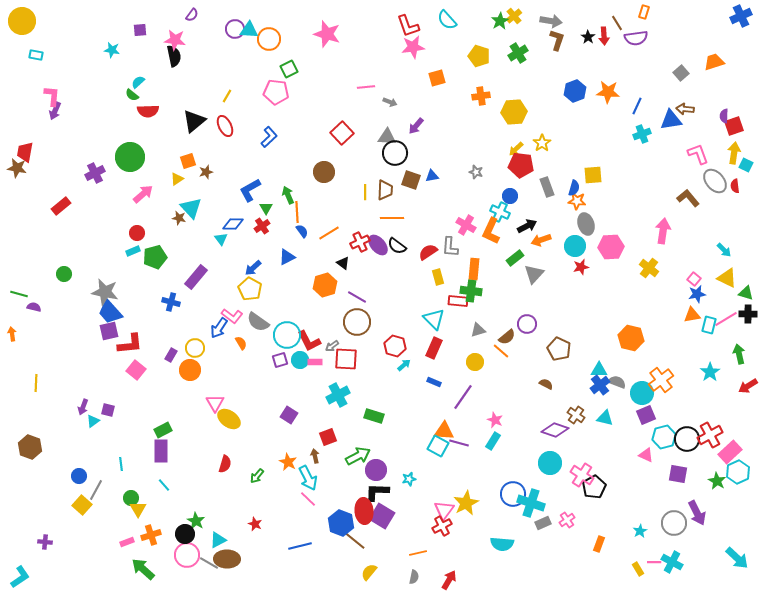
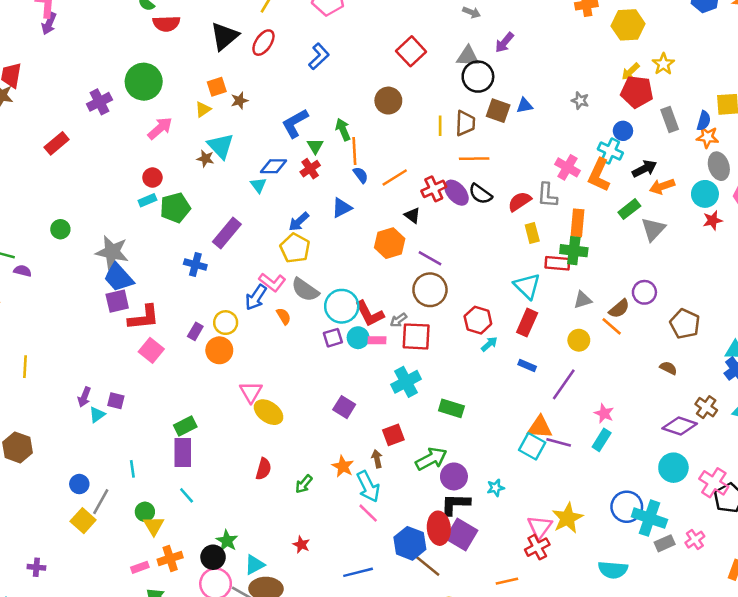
red ellipse: (225, 126) -> (263, 43), turned 60

